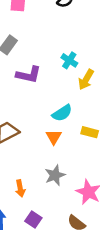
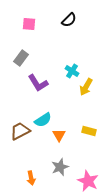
purple L-shape: (29, 75) -> (38, 83), turned 45
cyan semicircle: (62, 113) -> (43, 120), moved

